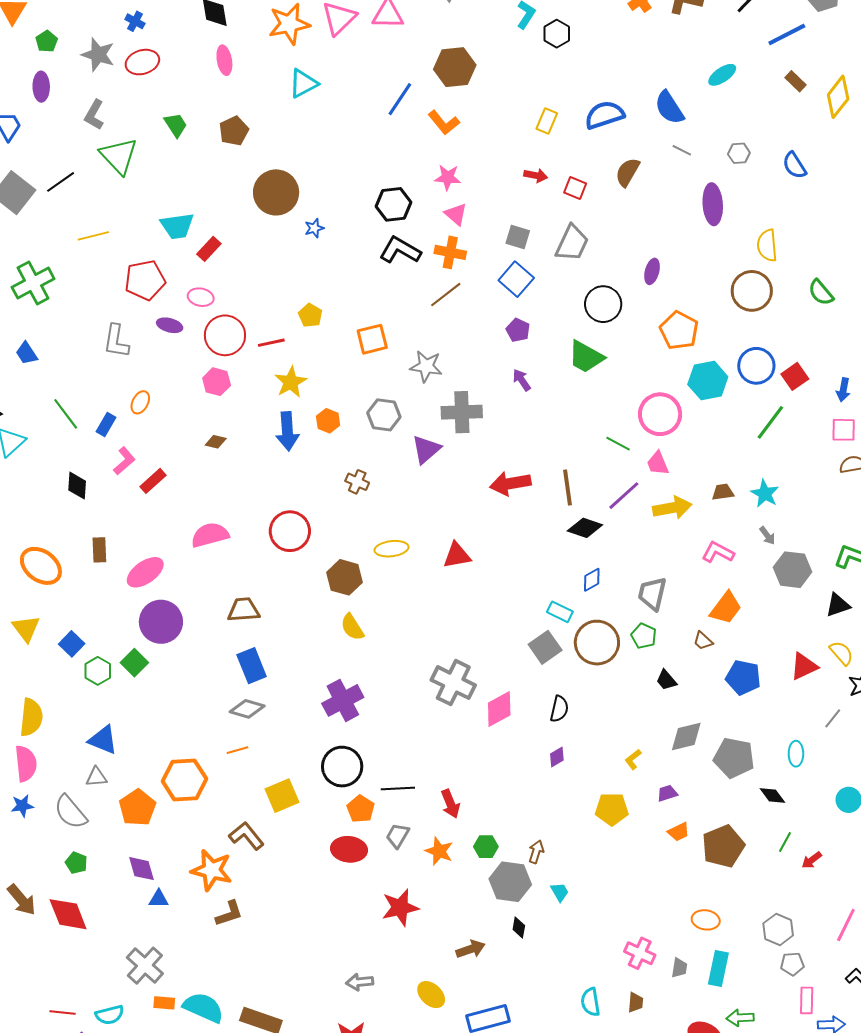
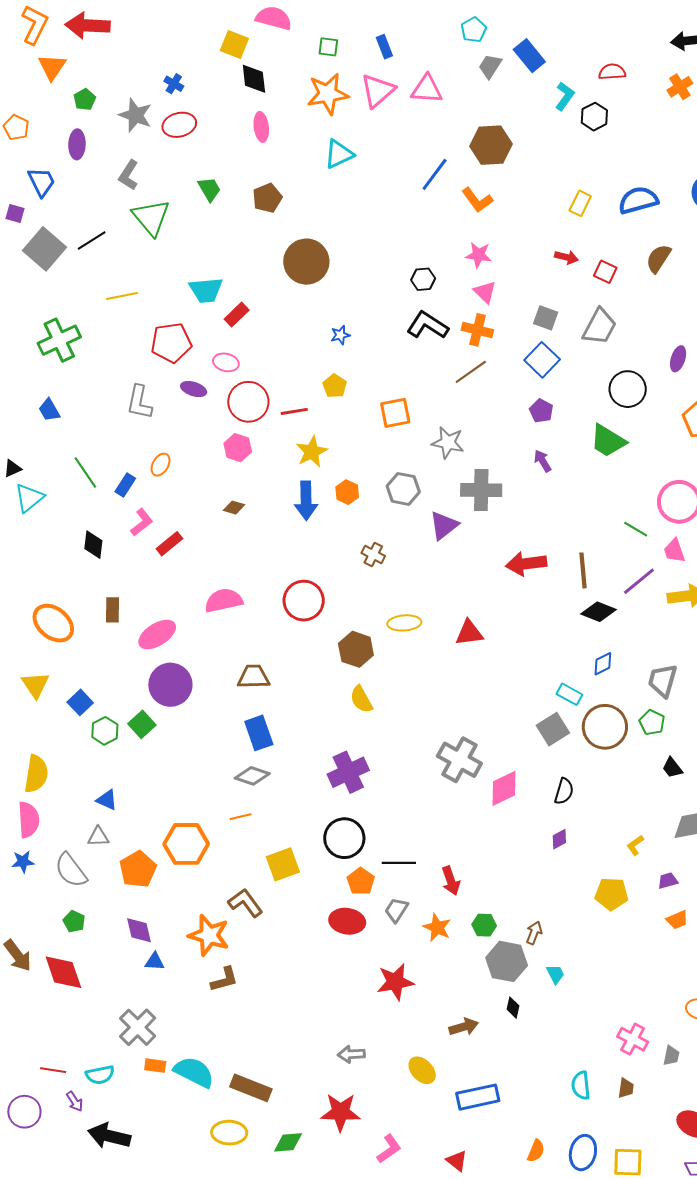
black hexagon: (394, 204) -> (423, 279), size x0.7
blue star: (314, 228) -> (340, 335), moved
blue triangle: (103, 740) -> (107, 800), size x0.7

